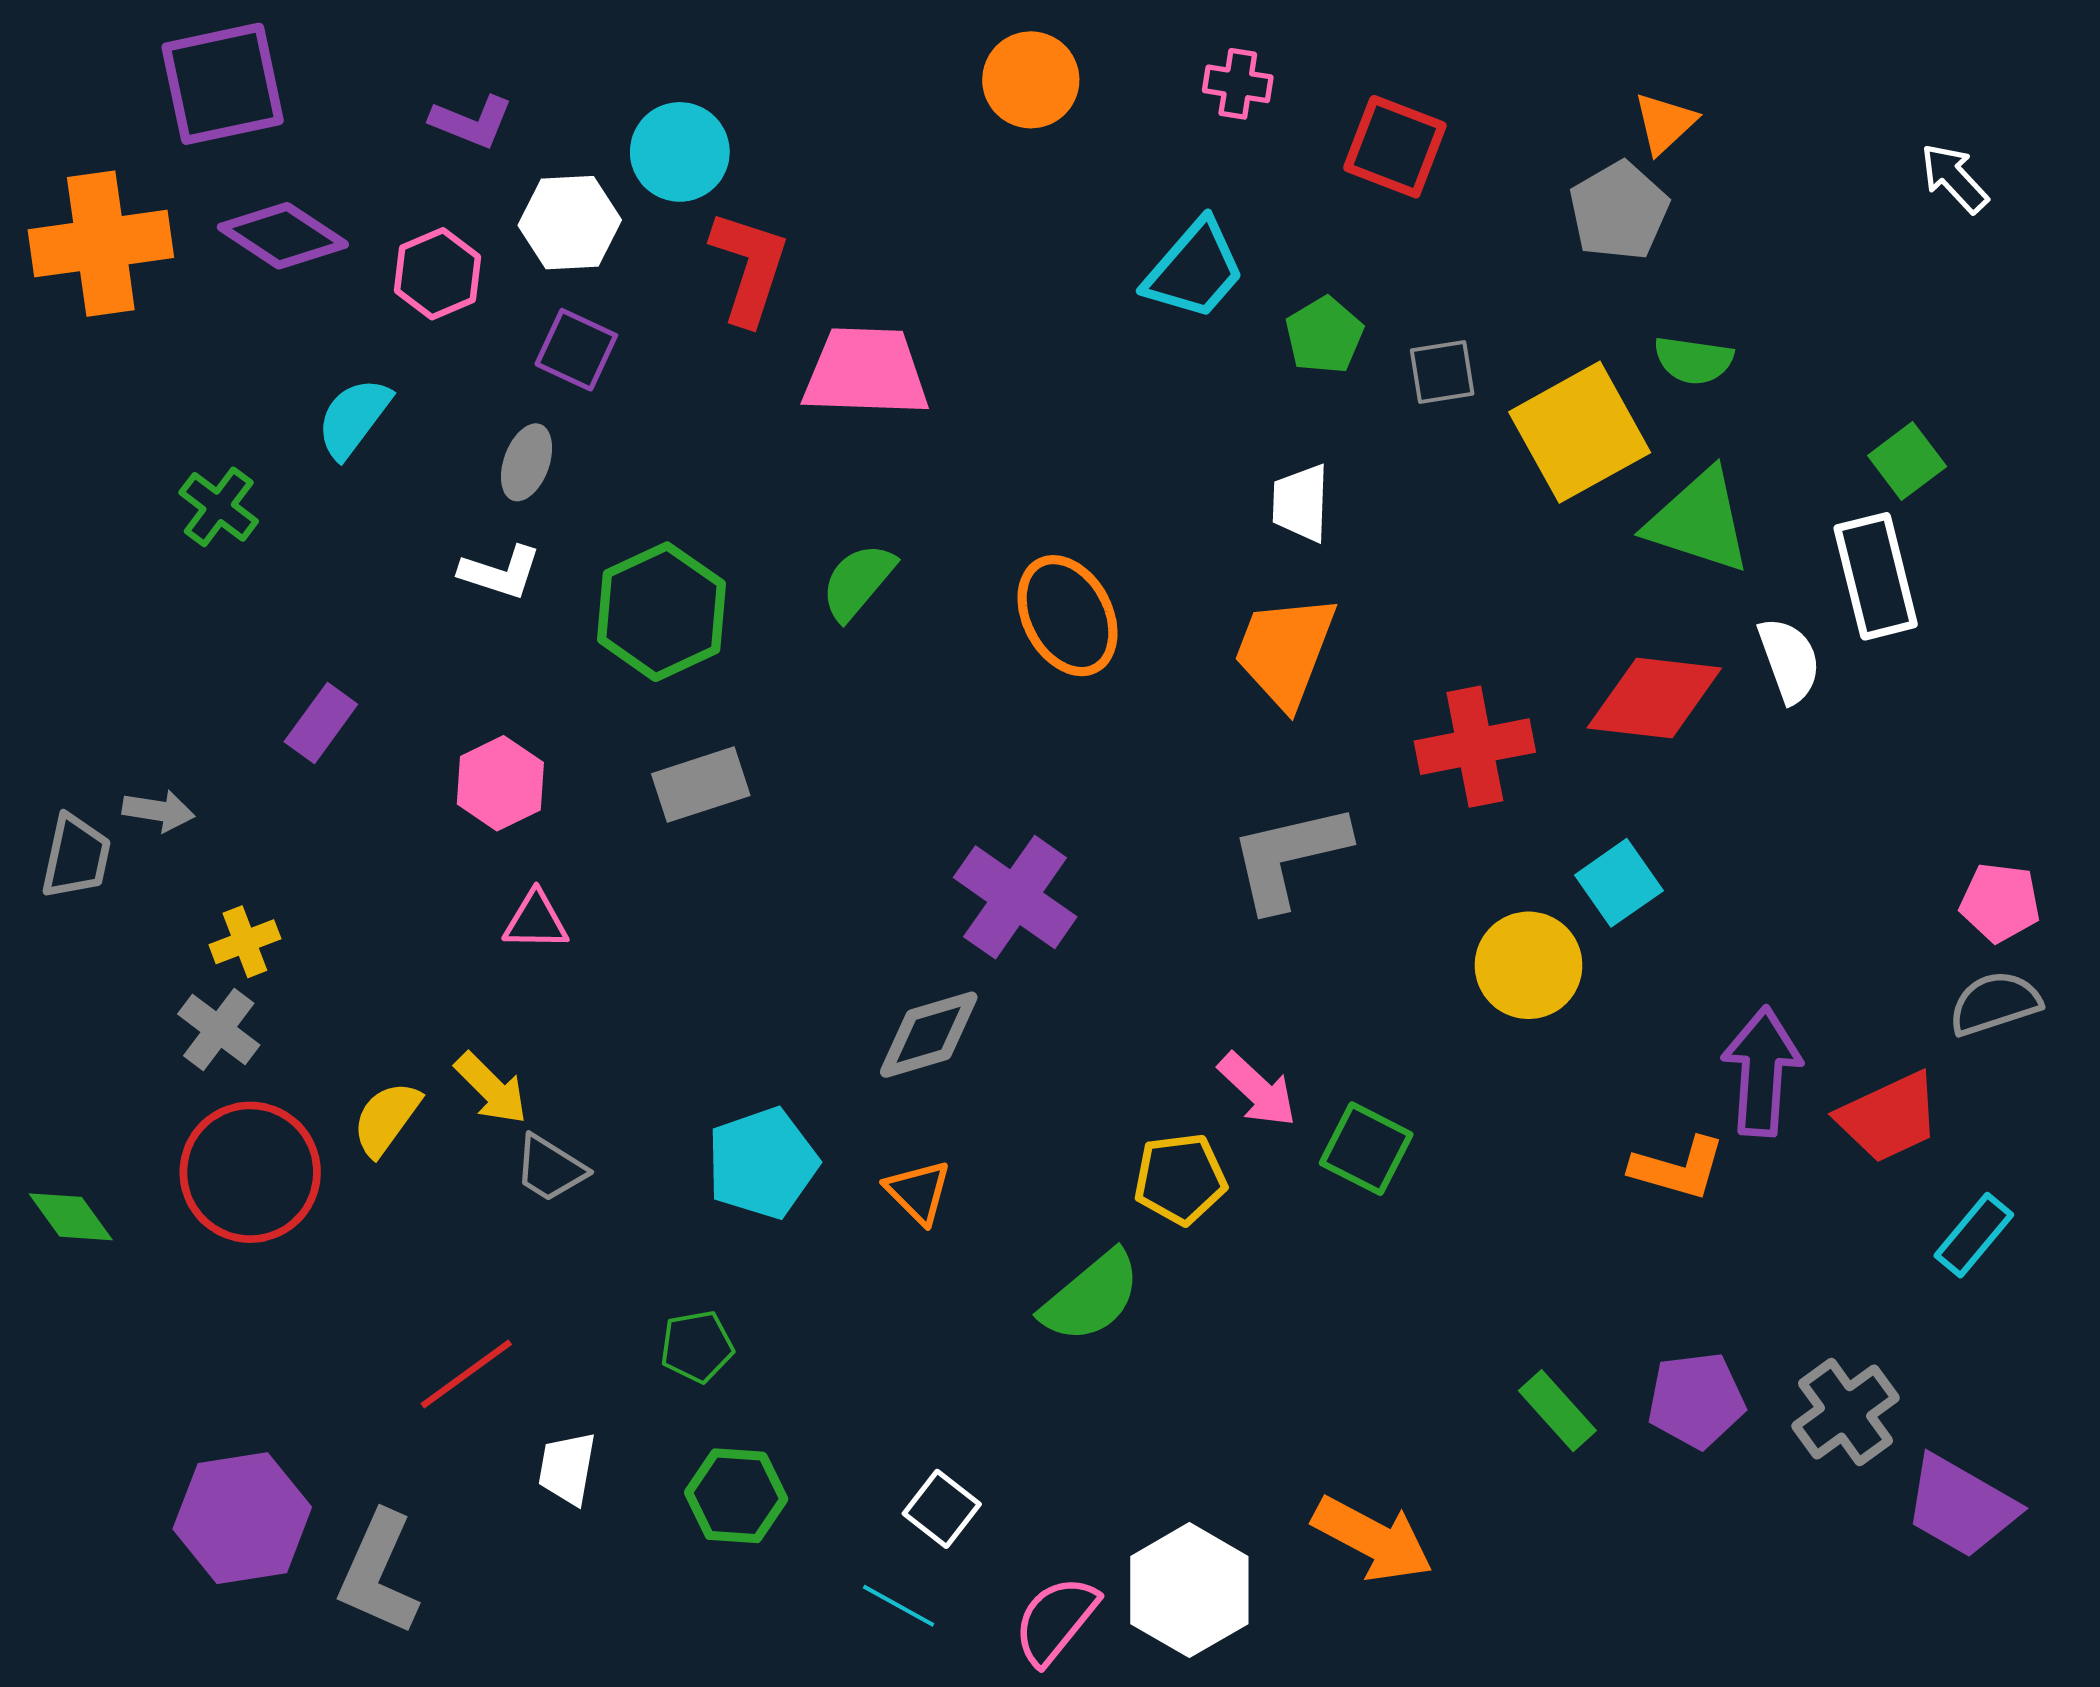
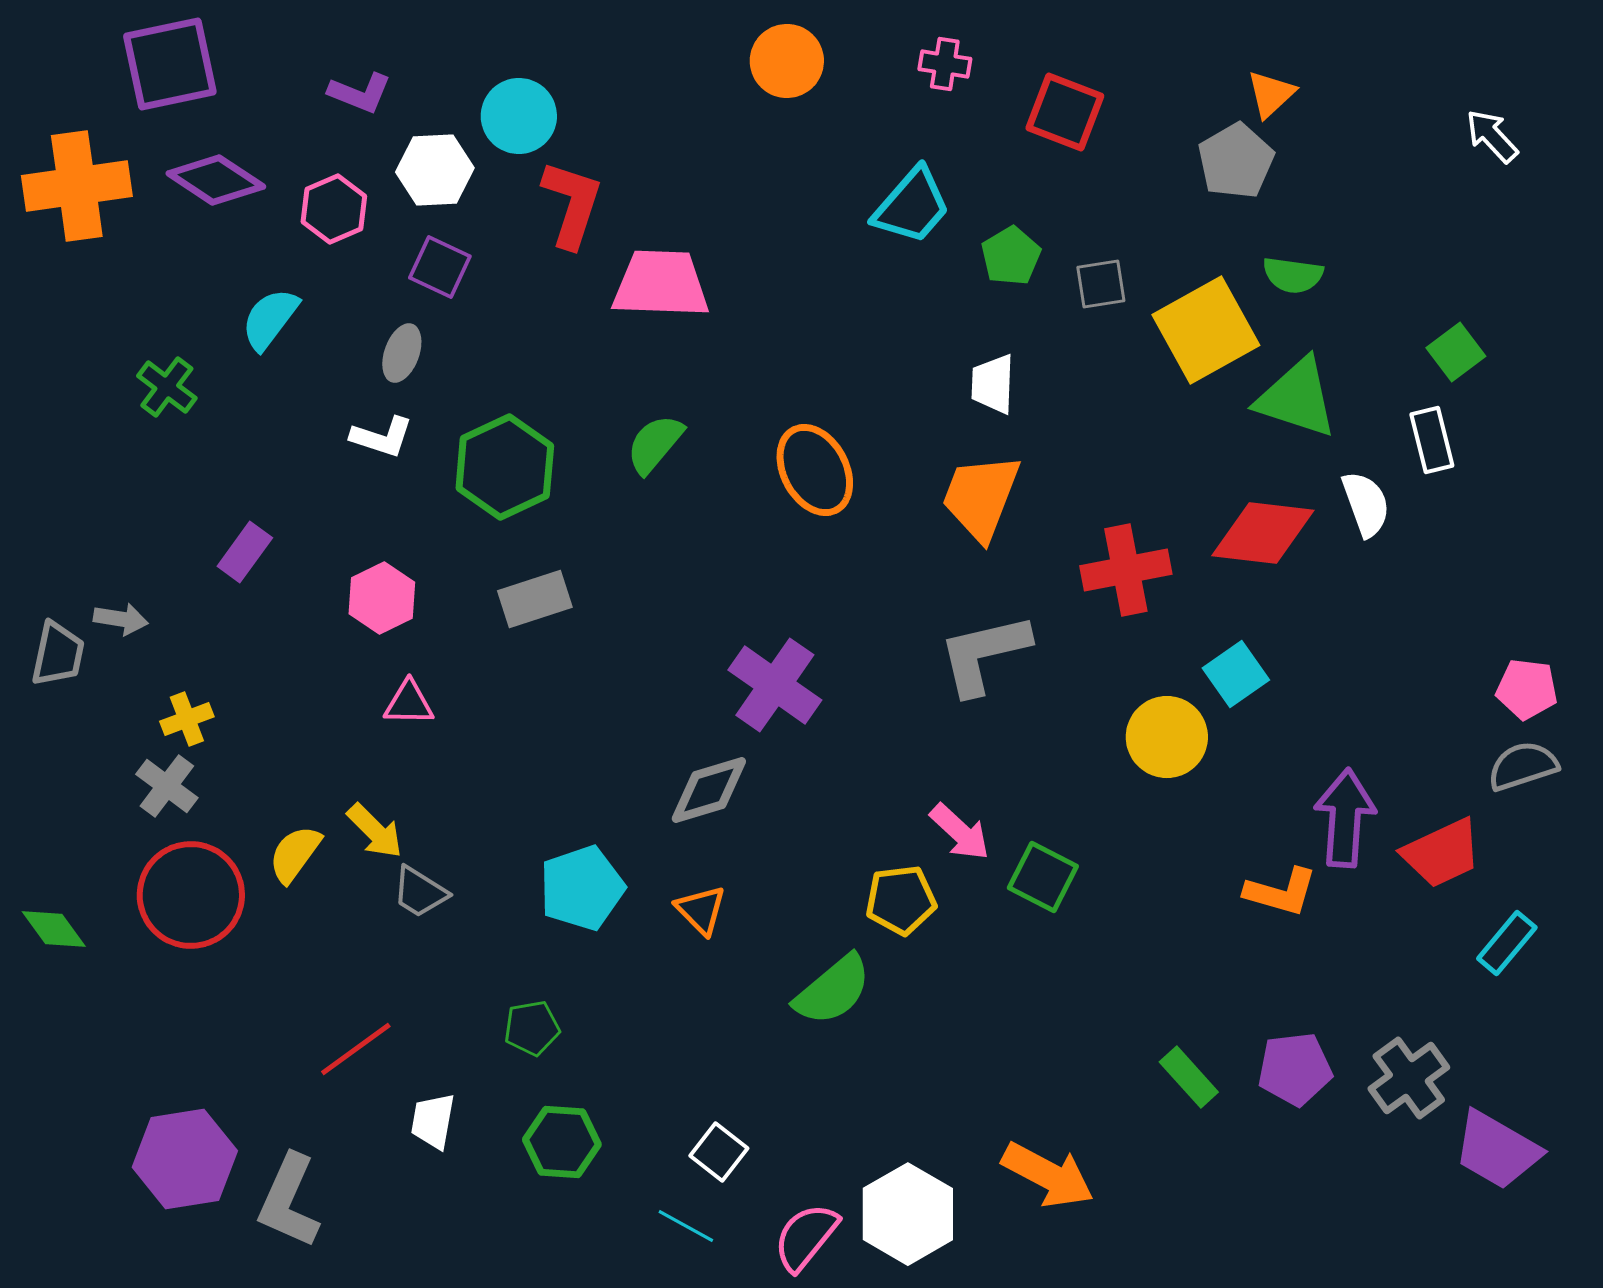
white rectangle: (1876, 576) -> (1432, 440), size x0.7

